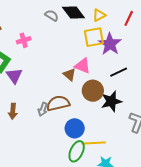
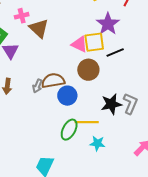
yellow square: (94, 37) -> (94, 42), moved
brown triangle: (70, 75) -> (39, 28), moved, size x1.5
black star: (111, 101) -> (111, 104), moved
blue circle: (75, 128) -> (67, 96), moved

